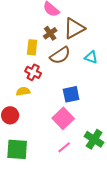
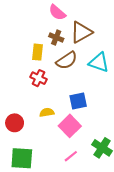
brown cross: (50, 33) -> (56, 37), turned -32
cyan triangle: (91, 57) -> (99, 62), size x1.5
yellow semicircle: (23, 91) -> (47, 112), moved

